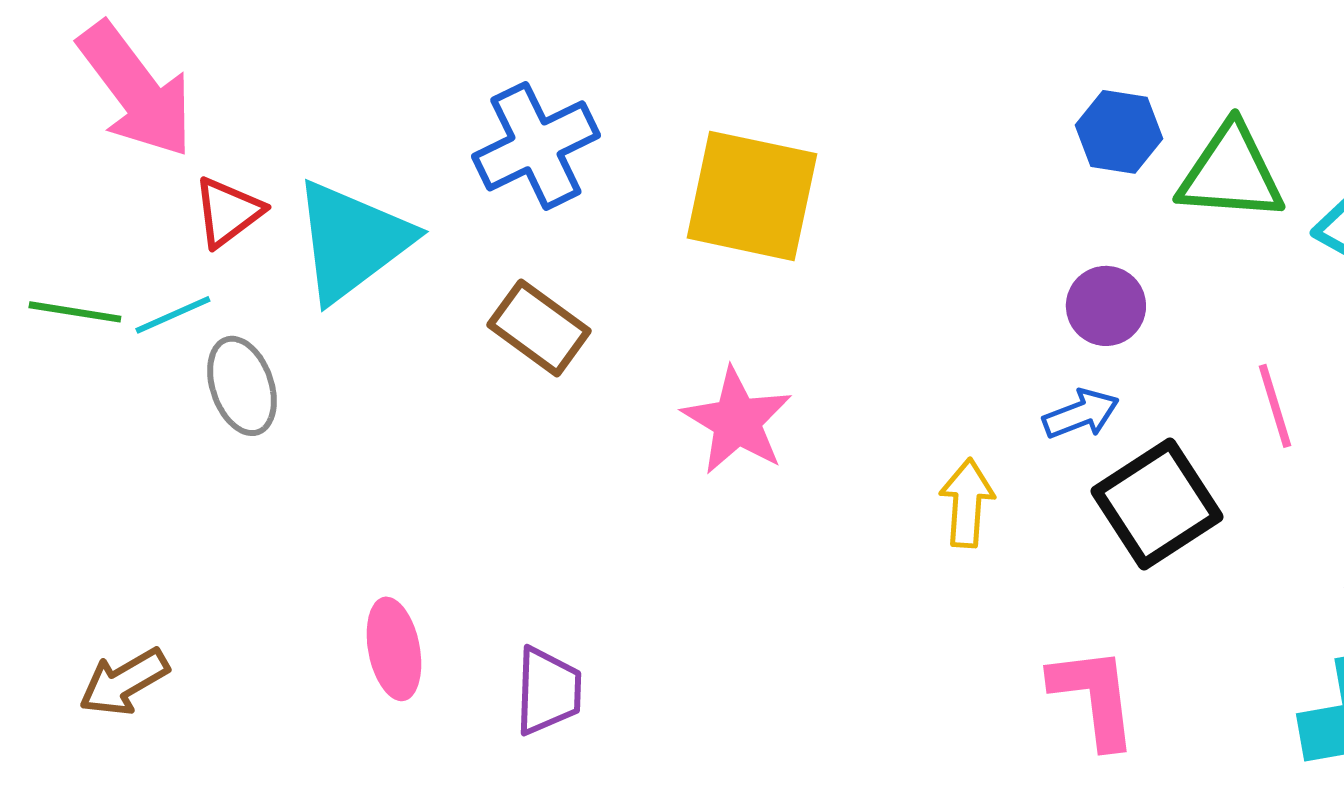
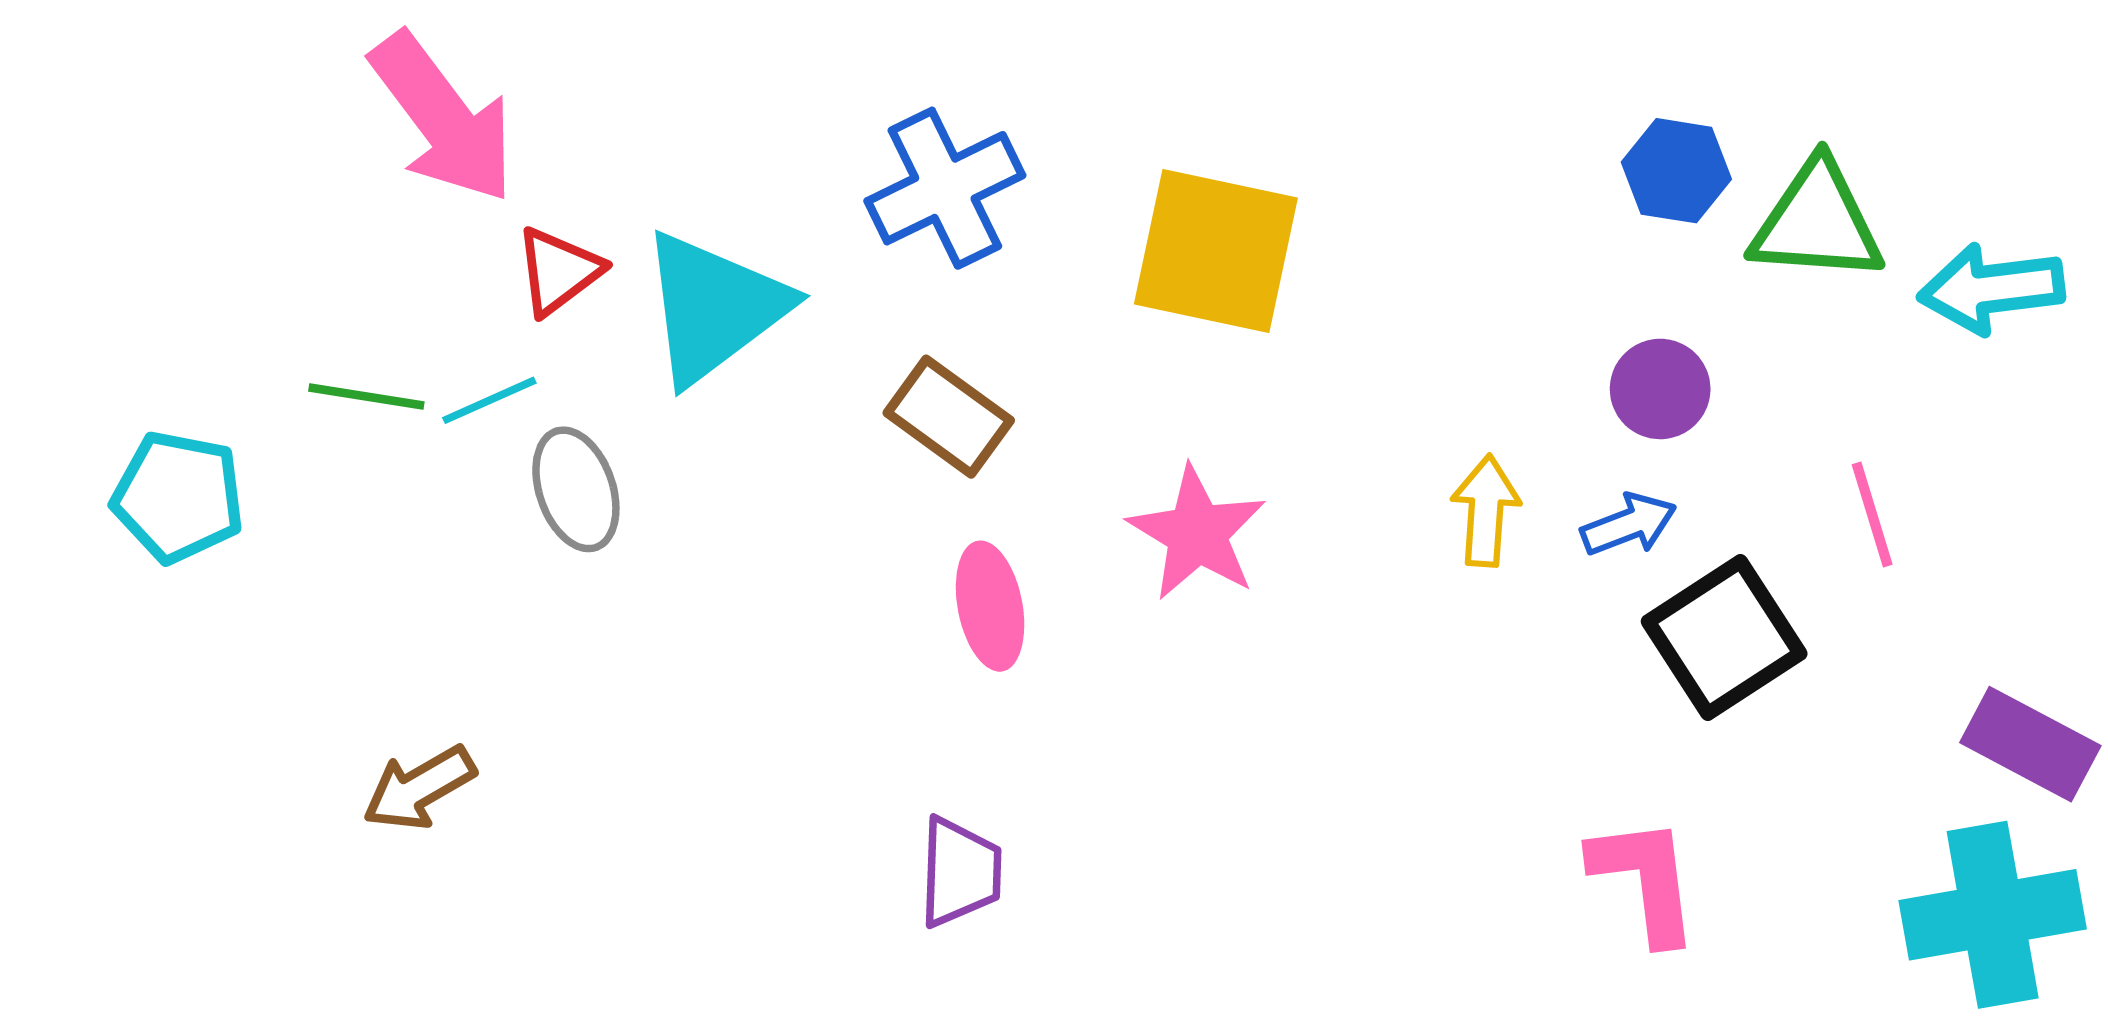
yellow arrow: (967, 503) -> (1486, 511), moved
pink ellipse: (394, 649) -> (990, 606), moved
brown arrow: (124, 682) -> (419, 788), moved

